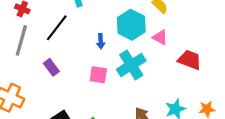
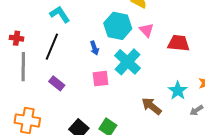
pink triangle: (160, 37) -> (147, 30), turned 35

